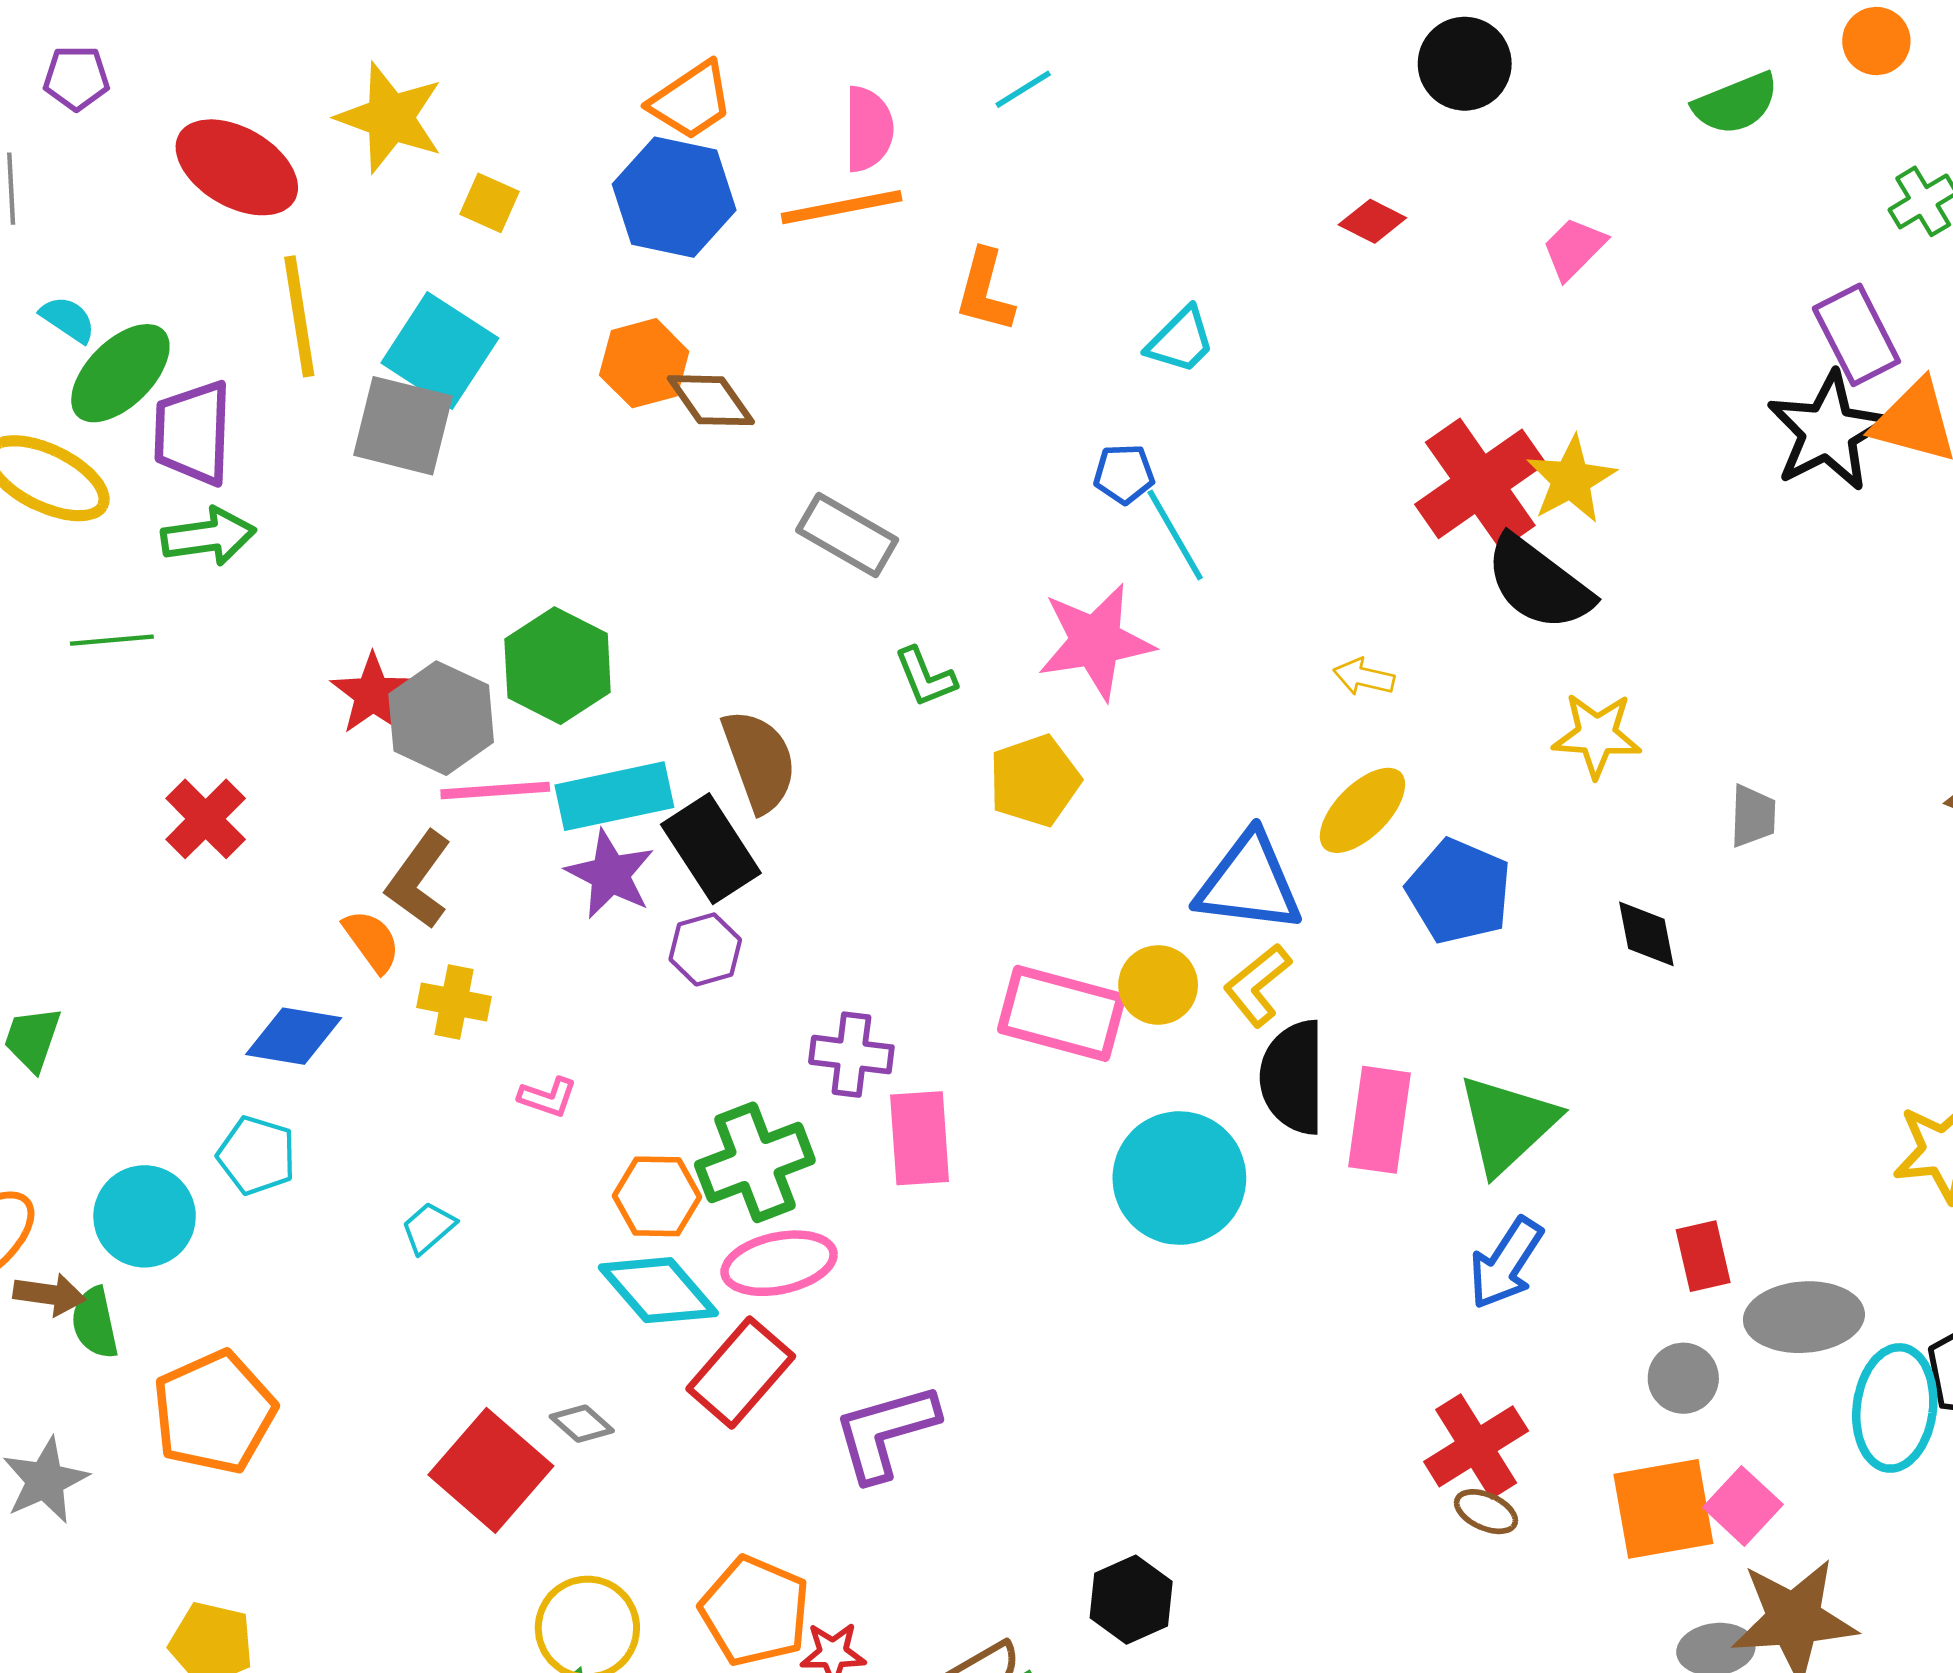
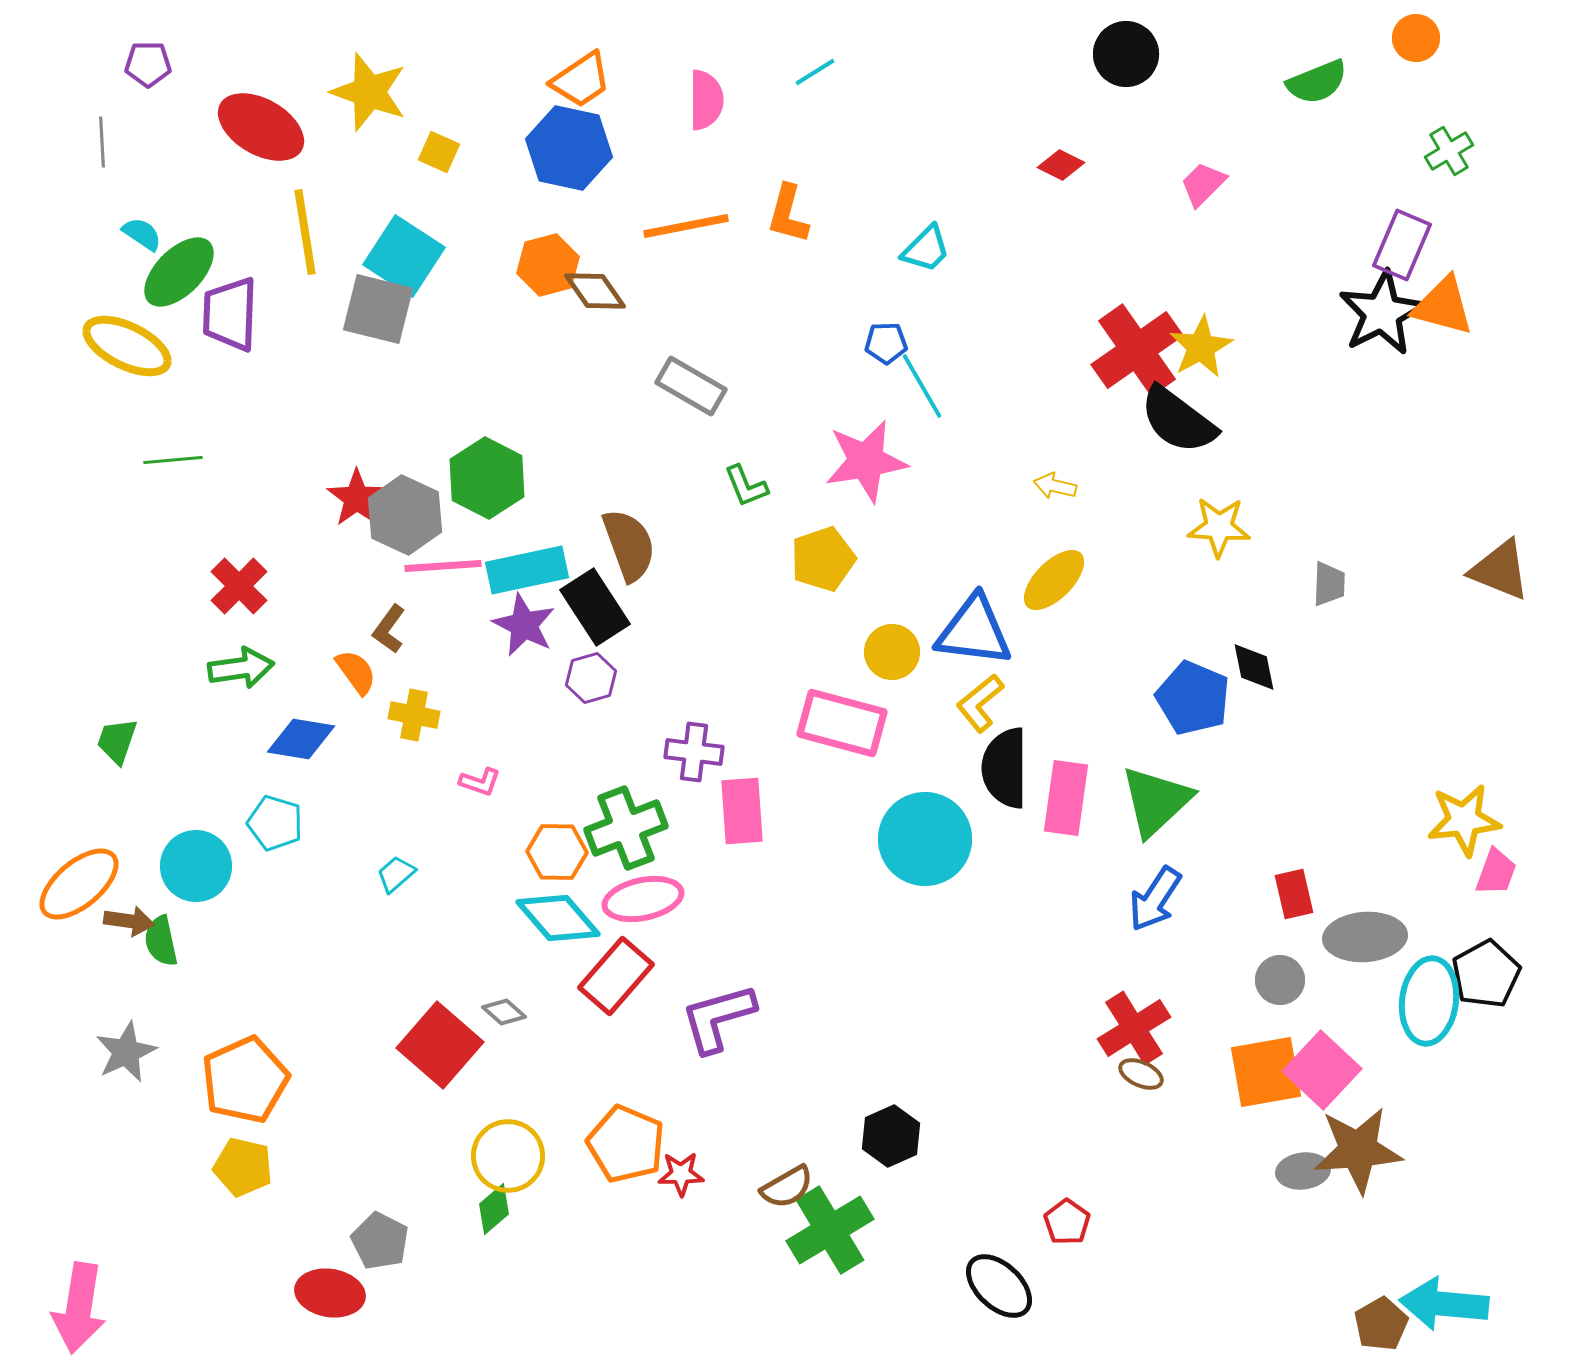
orange line: (842, 207) -> (686, 226), moved
purple rectangle: (1856, 335) -> (1402, 245), turned 50
green arrow: (208, 536) -> (241, 668), moved
brown L-shape: (419, 880) -> (389, 629), size x0.7
blue pentagon: (1459, 891) -> (1193, 698), moved
yellow circle: (1158, 985) -> (892, 652), moved
orange pentagon: (214, 1412) -> (245, 1080), moved
pink square: (1743, 1506) -> (1322, 1070), size x1.4

